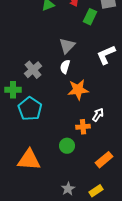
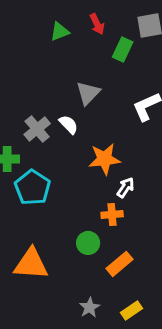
white semicircle: (65, 67) -> (69, 124), moved, turned 120
white arrow: (98, 115) -> (126, 187), moved
orange rectangle: (104, 160) -> (120, 264), moved

